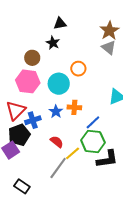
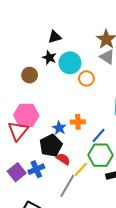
orange circle: (78, 69) -> (86, 78), moved
pink hexagon: (28, 81) -> (26, 115), moved
cyan circle: (59, 84) -> (70, 63), moved
blue cross: (33, 120) -> (36, 169), moved
black pentagon: (19, 135) -> (51, 146), moved

